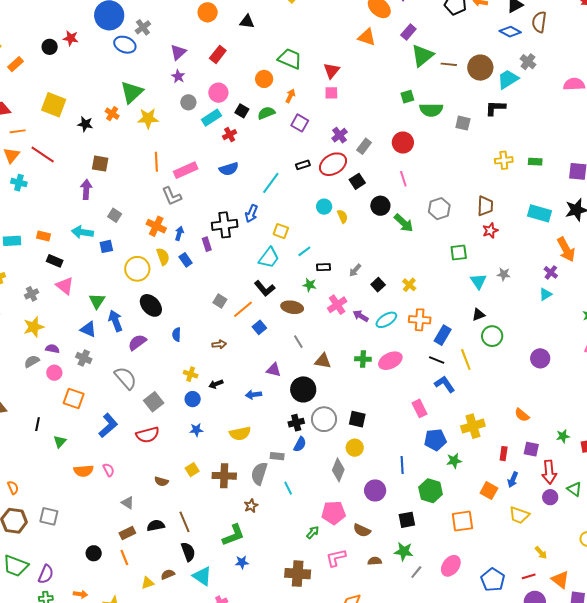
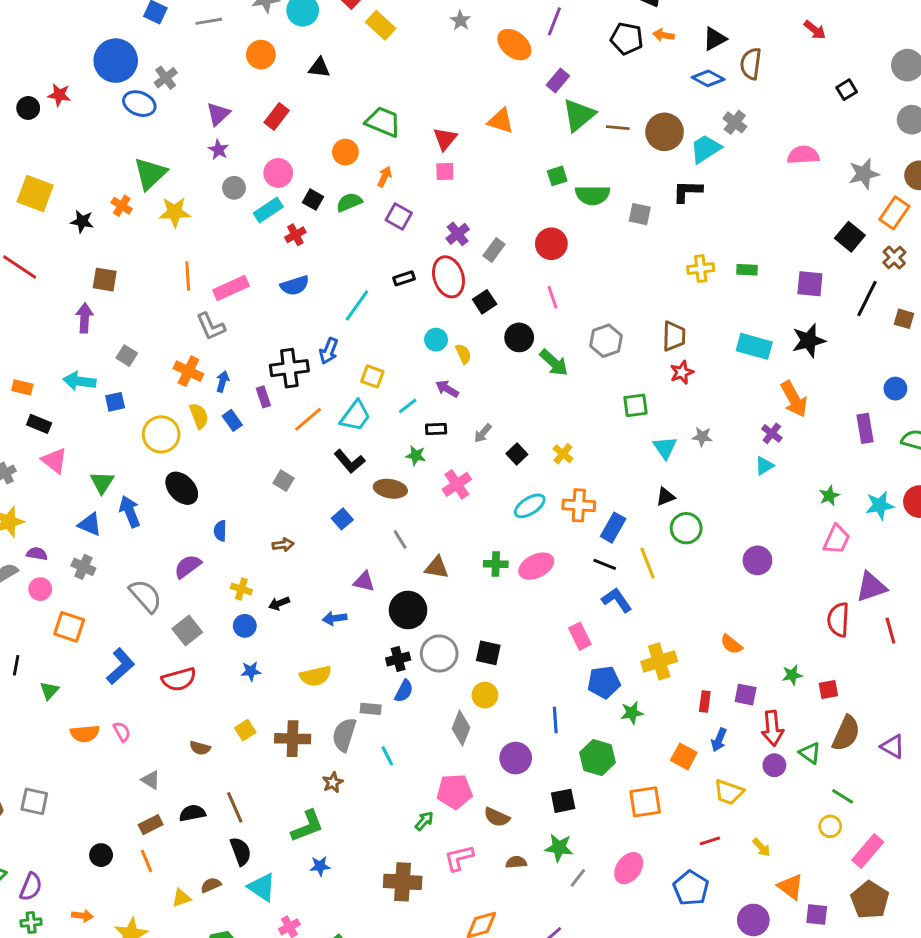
orange triangle: (367, 37) -> (501, 121), moved
red ellipse: (333, 164) -> (448, 277), turned -76
orange line: (243, 309) -> (308, 419), moved
purple arrow: (361, 316) -> (447, 389), moved
purple semicircle: (137, 342) -> (188, 566), moved
red line: (529, 576) -> (710, 841), moved

